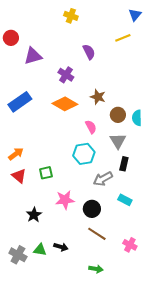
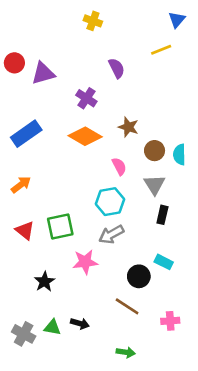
red circle: (11, 38) -> (14, 63), moved
orange arrow: (16, 154) -> (21, 185), moved
green square: (46, 173) -> (60, 227), size x1.5
gray arrow: (103, 179) -> (111, 234), moved
black circle: (92, 209) -> (139, 276), moved
pink cross: (130, 245) -> (170, 321), turned -32

